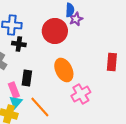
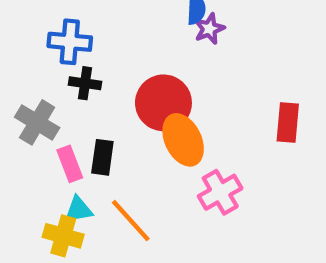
red circle: (55, 31) -> (163, 103), moved
pink rectangle: (14, 90) -> (70, 164), moved
cyan triangle: (16, 102) -> (78, 210), turned 40

